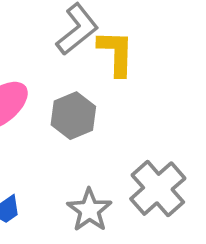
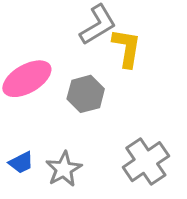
gray star: (89, 210) -> (64, 169), moved

